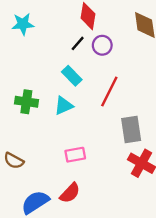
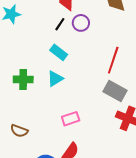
red line: (109, 92) -> (113, 60), moved
gray rectangle: (131, 130) -> (115, 91), turned -45

